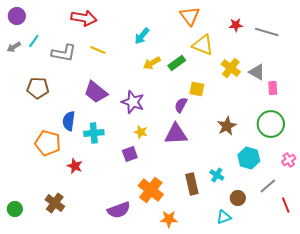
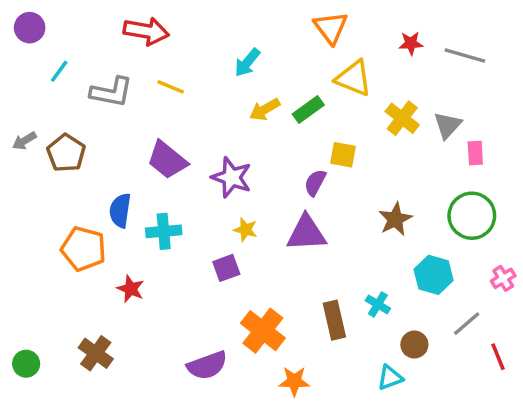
gray arrow: (14, 47) -> (24, 141), moved
gray triangle: (257, 72) -> (447, 125), turned 42
brown pentagon: (38, 88) -> (66, 153), turned 30

